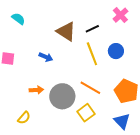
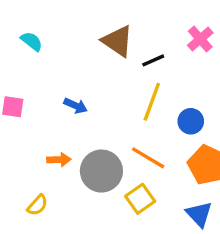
brown triangle: (66, 31) -> (118, 41), moved
blue circle: (116, 51) -> (191, 121), moved
yellow line: (92, 54) -> (152, 102), turned 40

